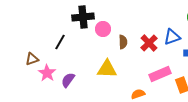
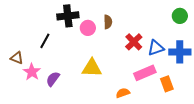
blue triangle: (172, 37) -> (156, 48), moved
brown semicircle: (123, 42) -> (108, 22), moved
brown triangle: (32, 59) -> (17, 58), turned 40

